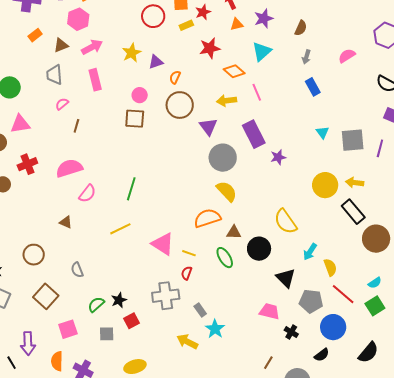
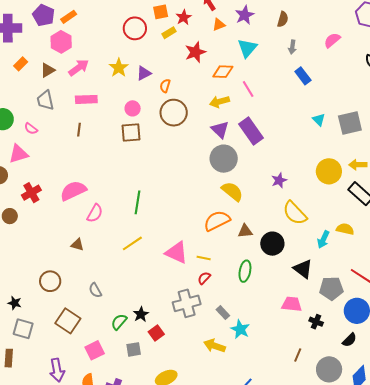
orange diamond: (234, 71) -> (223, 72), turned -30
pink rectangle: (95, 80) -> (86, 99), turned -70
pink semicircle: (62, 104) -> (31, 129), moved, turned -96
brown line: (76, 126) -> (79, 130), moved
purple triangle: (208, 127) -> (220, 130), moved
purple star: (278, 157) -> (279, 180), moved
green ellipse: (225, 258) -> (245, 271), moved, turned 50
yellow semicircle: (330, 267) -> (345, 229), moved, turned -48
red semicircle: (187, 273) -> (204, 278), turned 32

